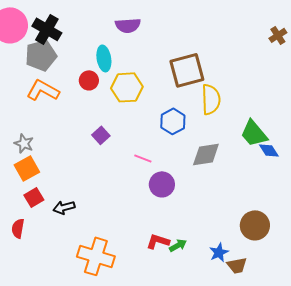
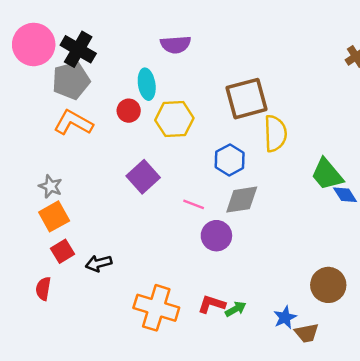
purple square: (101, 135) -> (143, 177), size x1.5
gray diamond: (206, 154) -> (242, 200), moved
orange cross: (96, 256) -> (156, 308), moved

